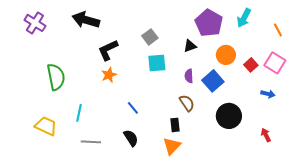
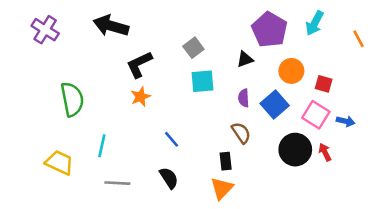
pink square: (275, 63) -> (316, 115), moved
red square: (251, 65) -> (324, 84), turned -32
red arrow: (266, 135) -> (325, 152), moved

